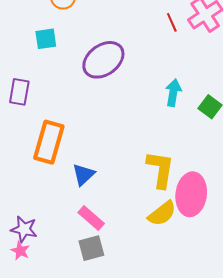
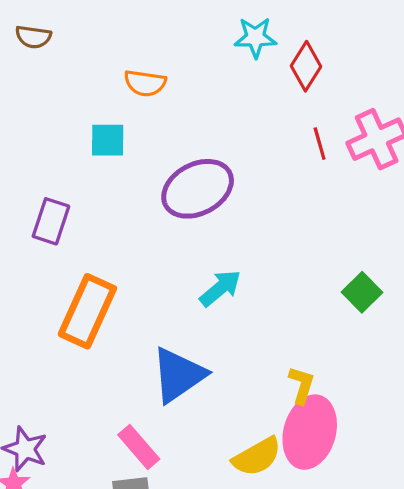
cyan arrow: (173, 93) -> (220, 288), moved, turned 32
yellow L-shape: (160, 169) -> (302, 385), moved, size x0.6
blue triangle: (83, 175) -> (178, 375), moved, size x1.5

